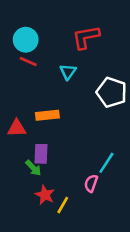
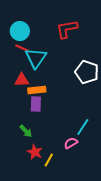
cyan triangle: (68, 72) -> (36, 58), moved, size x1.6
red triangle: (17, 128) -> (22, 80), moved
purple rectangle: (41, 154) -> (36, 104), moved
pink semicircle: (91, 183) -> (71, 143), turned 40

